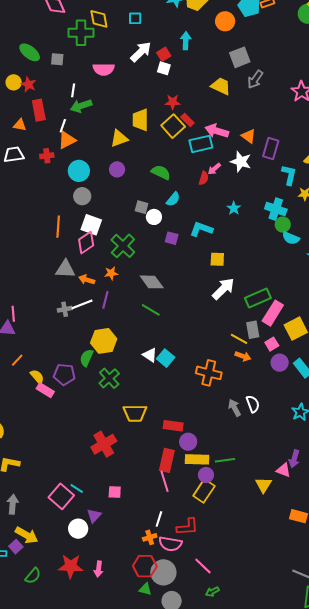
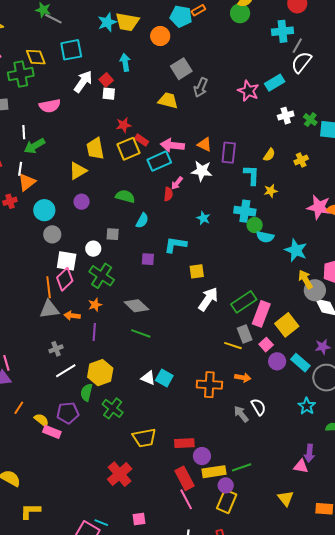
cyan square: (135, 18) -> (71, 50), size x1.6
yellow square: (173, 126) -> (128, 149), turned 30
white circle: (154, 217) -> (93, 249), moved
orange line: (58, 227) -> (49, 287), moved
white line: (82, 304) -> (66, 371), moved
orange arrow: (243, 356) -> (243, 378), moved
red rectangle: (167, 460) -> (185, 478), turned -30
yellow triangle: (263, 485) -> (286, 498), moved

